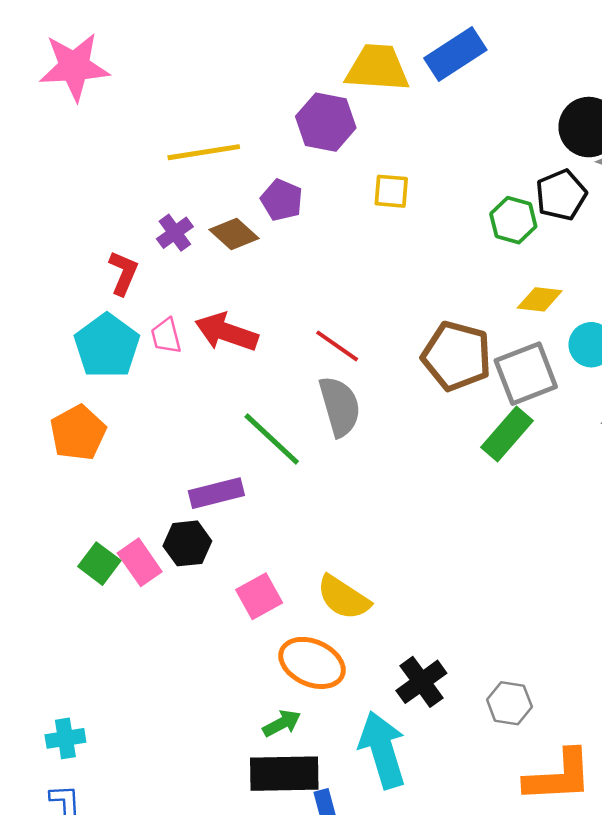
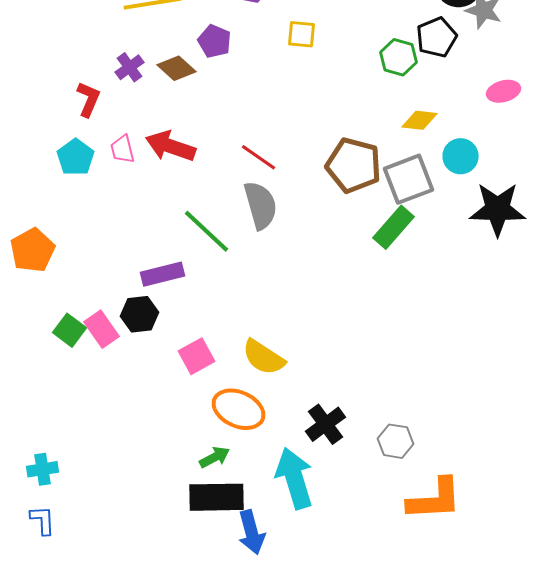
cyan pentagon: (107, 346) -> (76, 157), size x0.7
orange pentagon: (78, 433) -> (32, 250), moved

